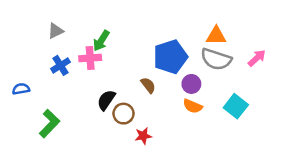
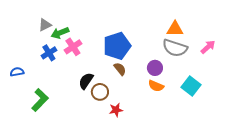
green arrow: (101, 41) -> (60, 33), moved, turned 36
blue pentagon: (170, 57) -> (117, 46), moved
pink cross: (90, 58) -> (73, 47), turned -30

